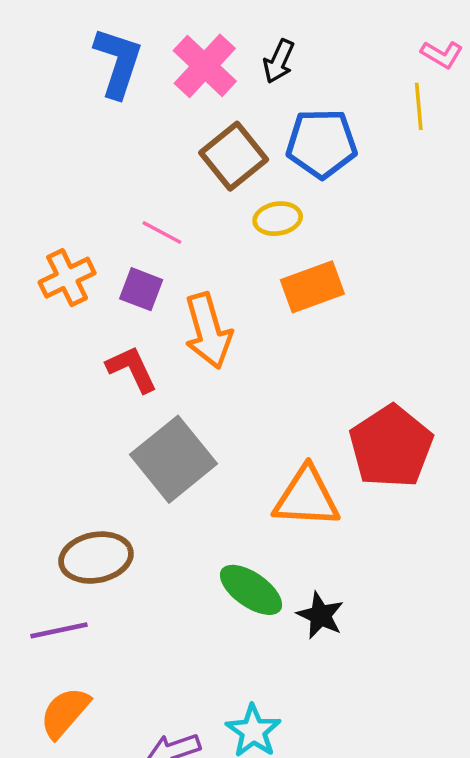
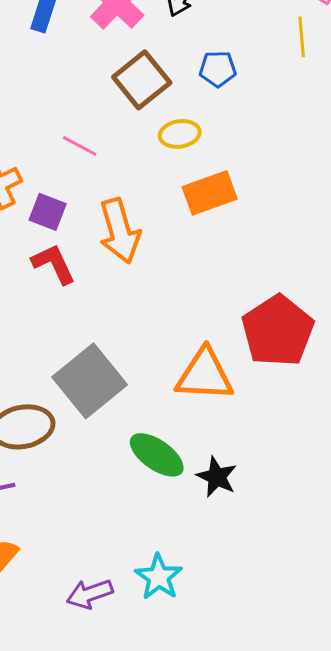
blue pentagon: (322, 143) -> (218, 69), size x0.6
purple square: (141, 289) -> (48, 212), moved
gray square: (174, 459) -> (90, 381), moved

